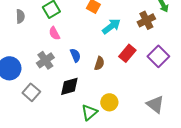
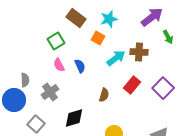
gray semicircle: (20, 16) -> (25, 80), moved
brown cross: (146, 20) -> (139, 52), moved, turned 30
blue semicircle: (75, 55) -> (80, 66), moved

